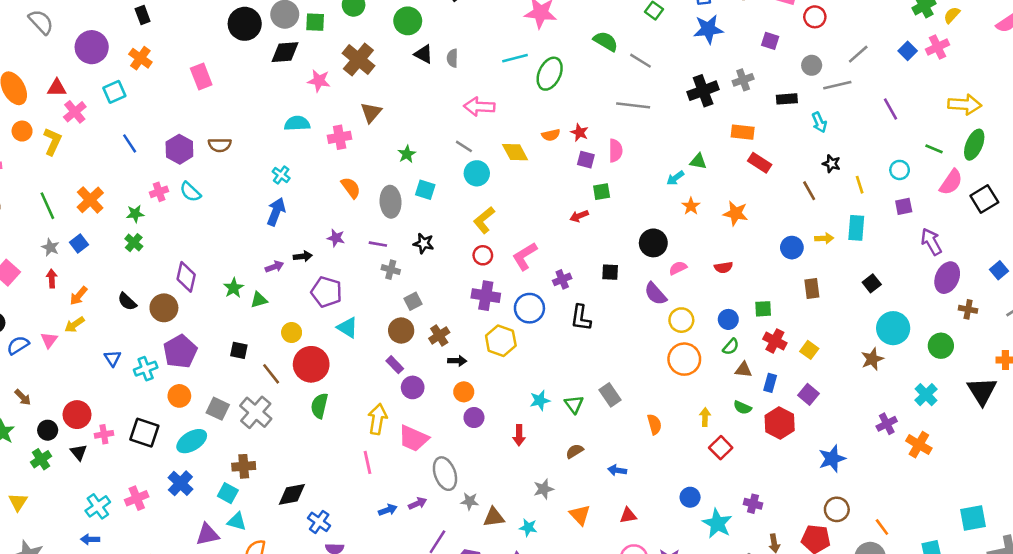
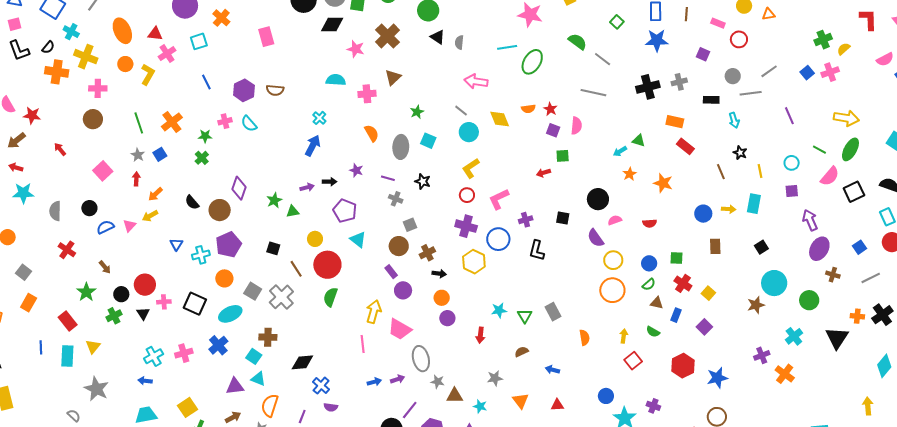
red hexagon: (780, 423) -> (683, 366), moved

